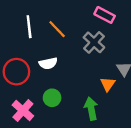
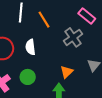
white semicircle: (48, 63) -> (30, 47), turned 84
orange triangle: (108, 84) -> (67, 72), moved

